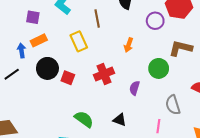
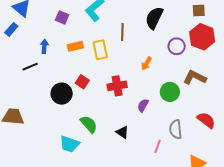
orange rectangle: (39, 40) -> (75, 46), moved
black circle: (47, 68) -> (62, 94), moved

